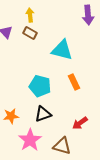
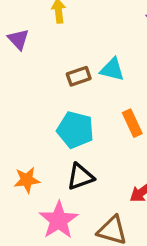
brown rectangle: (30, 33) -> (79, 76), moved, turned -48
cyan triangle: (62, 50) -> (112, 70), size x0.7

